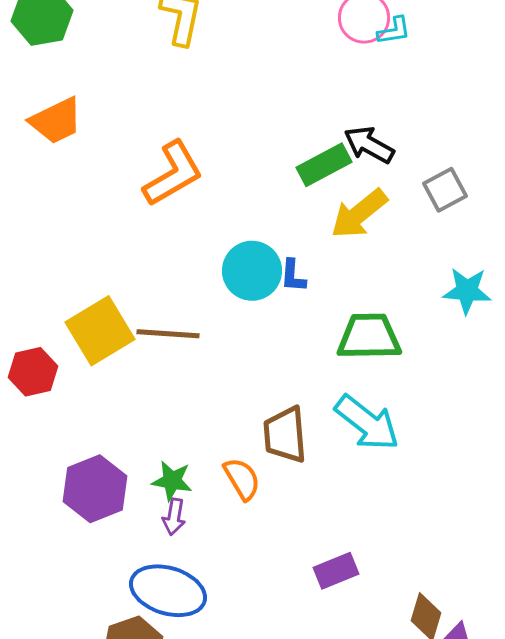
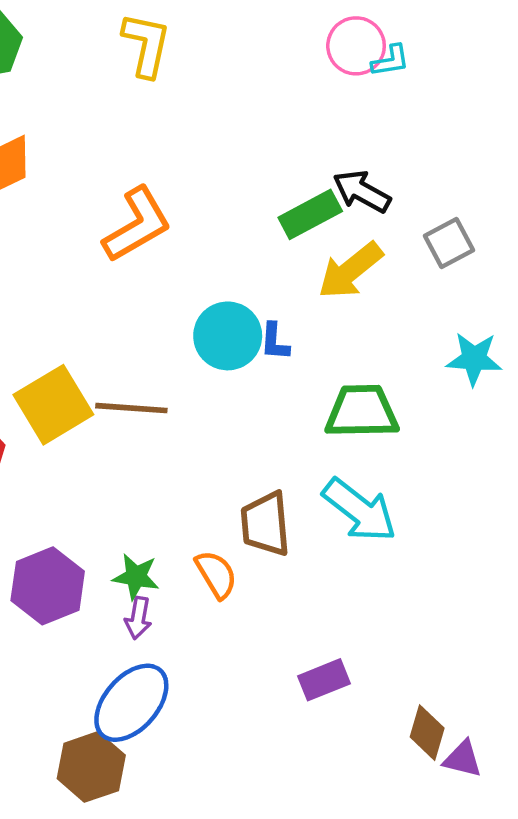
blue ellipse: (168, 591) -> (131, 703), turned -66

